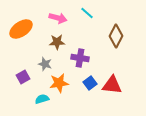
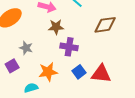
brown diamond: (116, 36) -> (105, 25), turned 55
brown star: (57, 42) -> (56, 27), moved
gray star: (45, 64) -> (26, 48), moved

